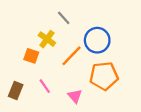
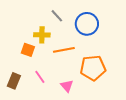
yellow cross: (47, 39) -> (42, 35), turned -35
blue circle: (97, 40) -> (87, 24), moved
orange line: (71, 56) -> (64, 50), turned 35

